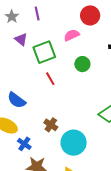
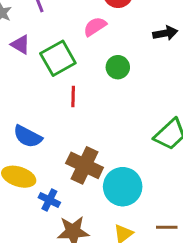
red line: (50, 79) -> (73, 97), turned 40
brown cross: (51, 125) -> (85, 165), size x1.6

